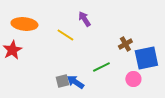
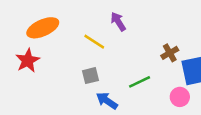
orange ellipse: (24, 24) -> (43, 28), turned -30
gray square: (62, 81) -> (91, 76), moved

